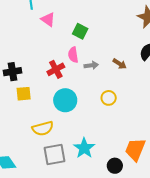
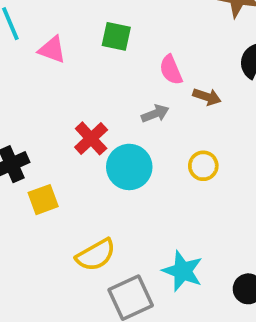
green square: (80, 31) -> (116, 36), moved
pink semicircle: (73, 55) -> (171, 70), moved
cyan circle: (65, 100) -> (129, 167), moved

